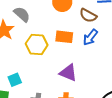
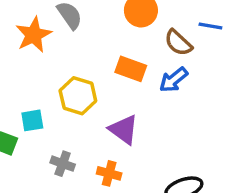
yellow hexagon: (37, 44) -> (78, 96), moved

